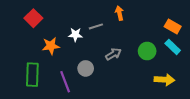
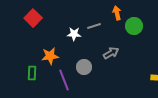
orange star: (51, 46) -> (50, 56), moved
green circle: (147, 51) -> (134, 26), moved
green rectangle: (32, 75) -> (32, 73), size x0.6

